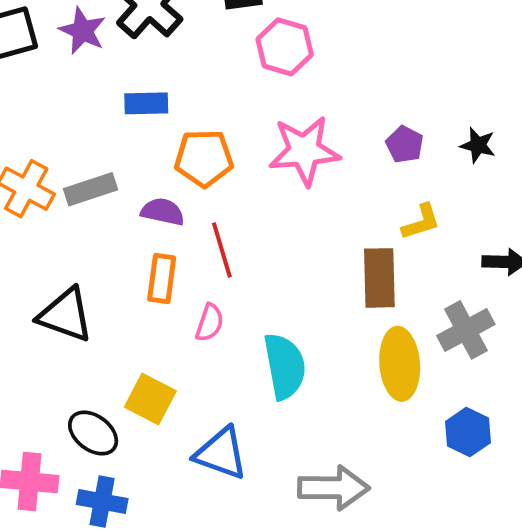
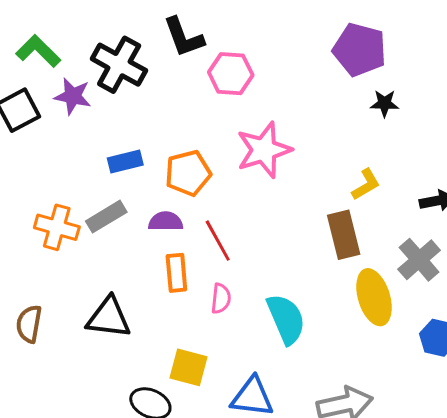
blue rectangle: (146, 103) -> (125, 161), moved
purple pentagon: (405, 144) -> (360, 50), moved, size x1.8
black star: (478, 145) -> (385, 103), moved

